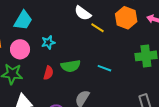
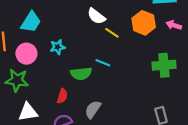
cyan line: (104, 68) -> (103, 63), moved
red semicircle: (48, 73) -> (62, 96), moved

